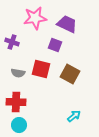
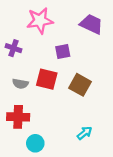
purple trapezoid: (67, 24) -> (91, 24), moved
purple square: (55, 45) -> (63, 52), turned -32
cyan circle: (19, 125) -> (35, 143), moved

